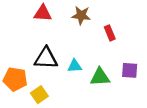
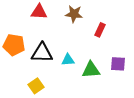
red rectangle: (110, 33) -> (100, 30), turned 48
orange pentagon: (15, 79) -> (14, 45), moved

